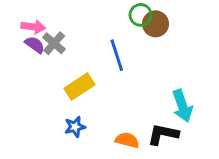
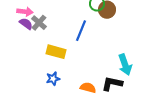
blue line: (117, 55) -> (81, 31), turned 40
yellow rectangle: (79, 86) -> (56, 52), turned 48

